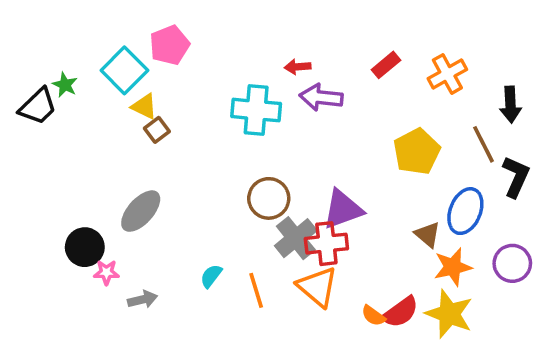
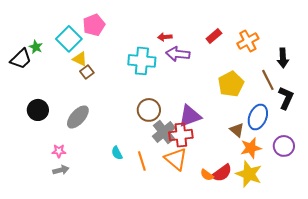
black circle: (85, 247) -> (38, 110), moved
cyan semicircle: (211, 276) -> (117, 153), turned -64
gray arrow: (142, 299) -> (61, 170), moved

